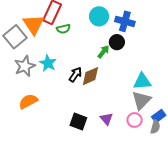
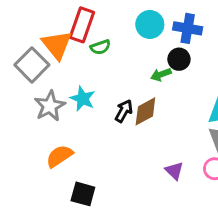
green arrow: (103, 52) -> (161, 75), turned -144
black square: (78, 122) -> (83, 194), moved

